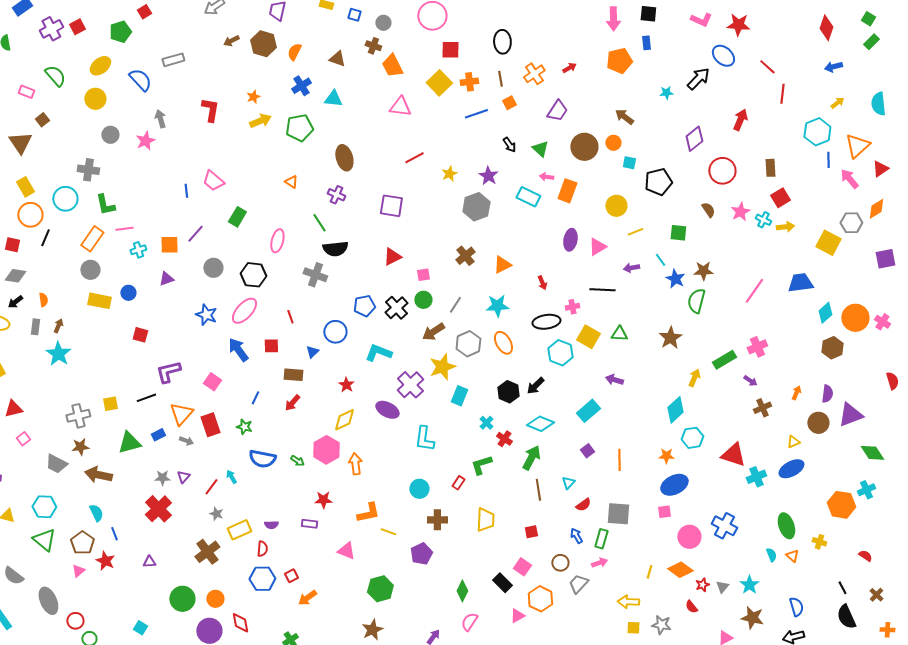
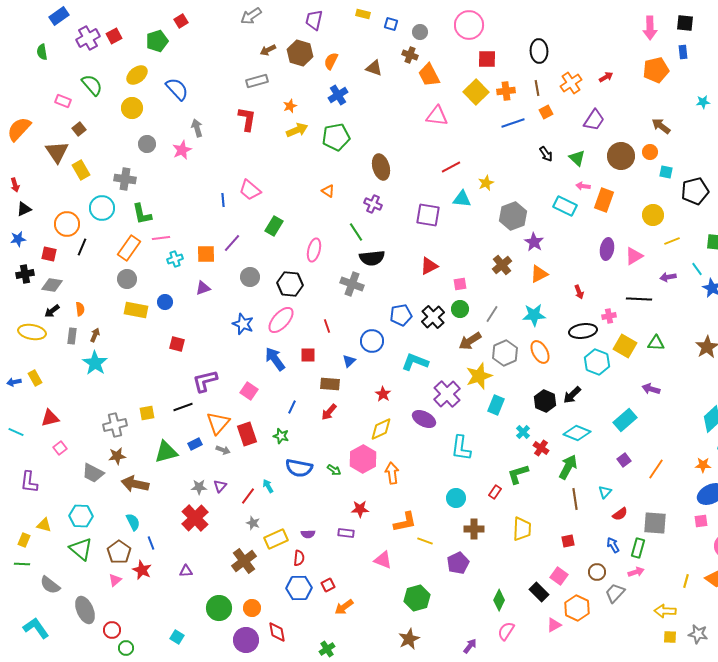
gray rectangle: (173, 60) -> (257, 81), moved
cyan triangle: (333, 99) -> (462, 199), moved
purple star: (488, 176) -> (534, 242), moved
yellow rectangle: (25, 187) -> (81, 170), moved
orange line: (619, 460) -> (656, 469), turned 35

